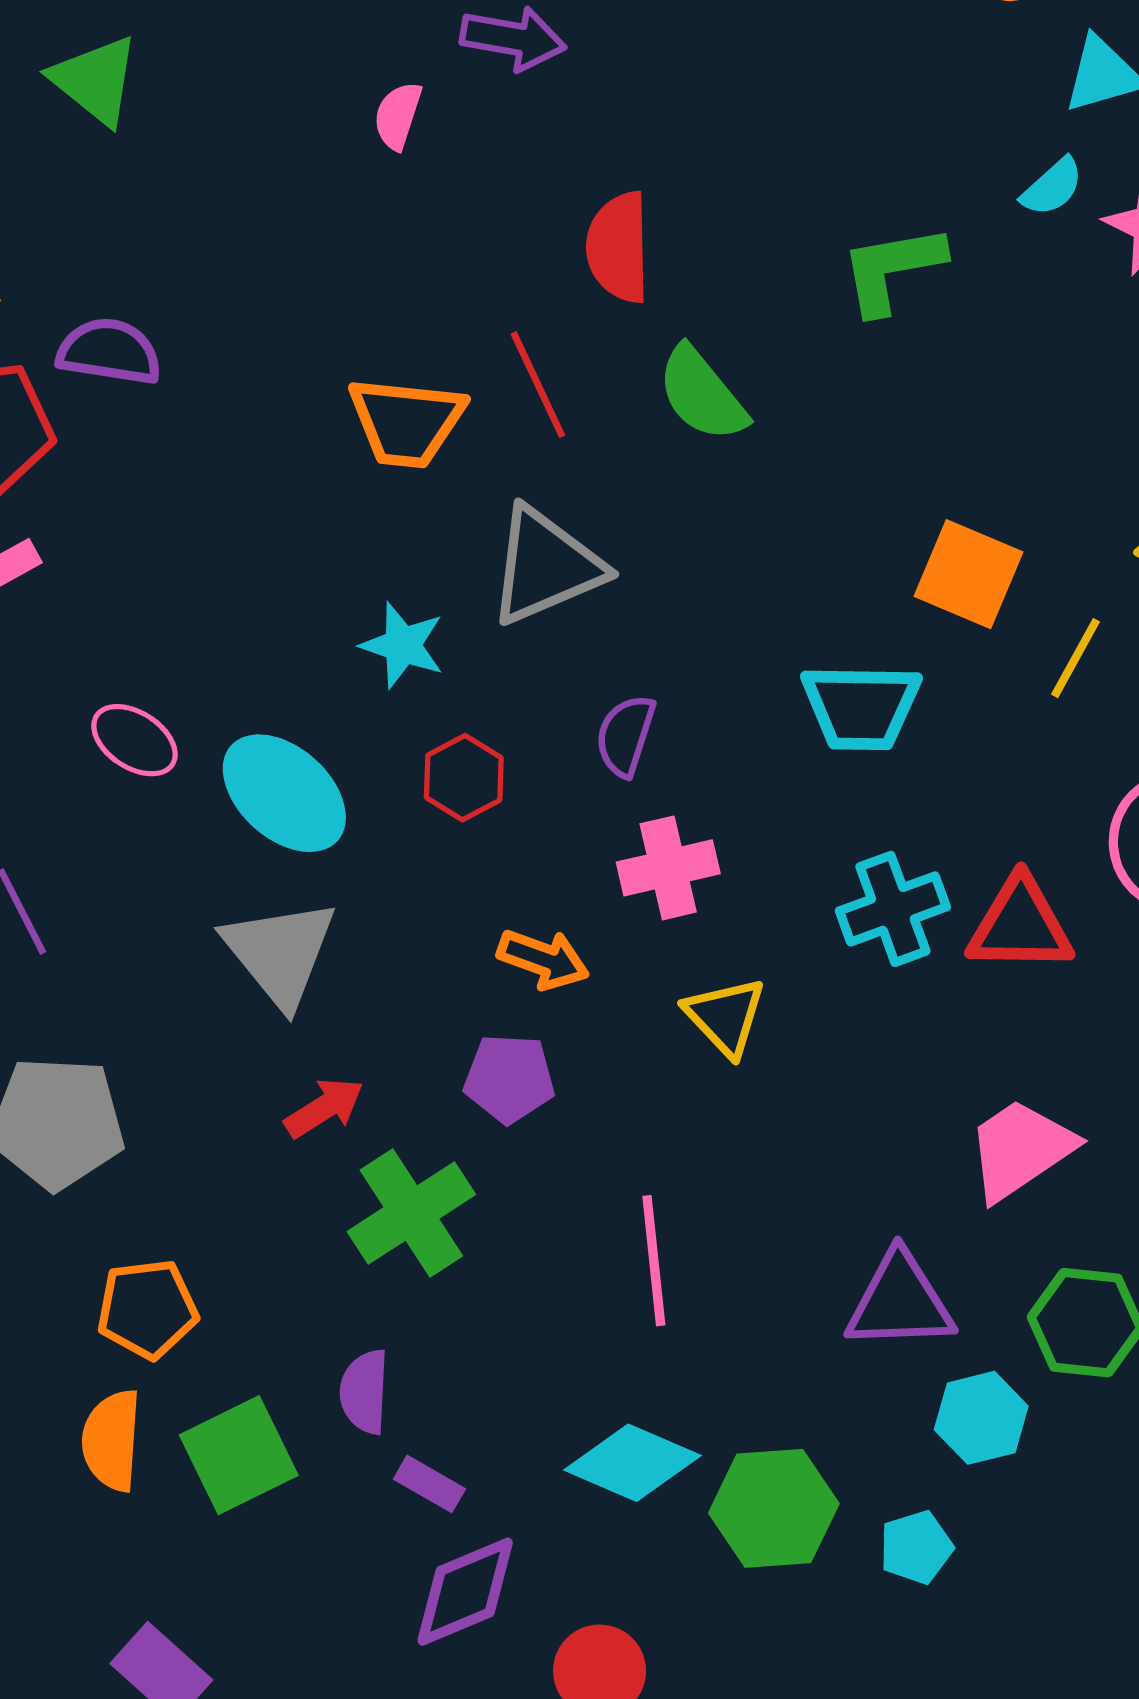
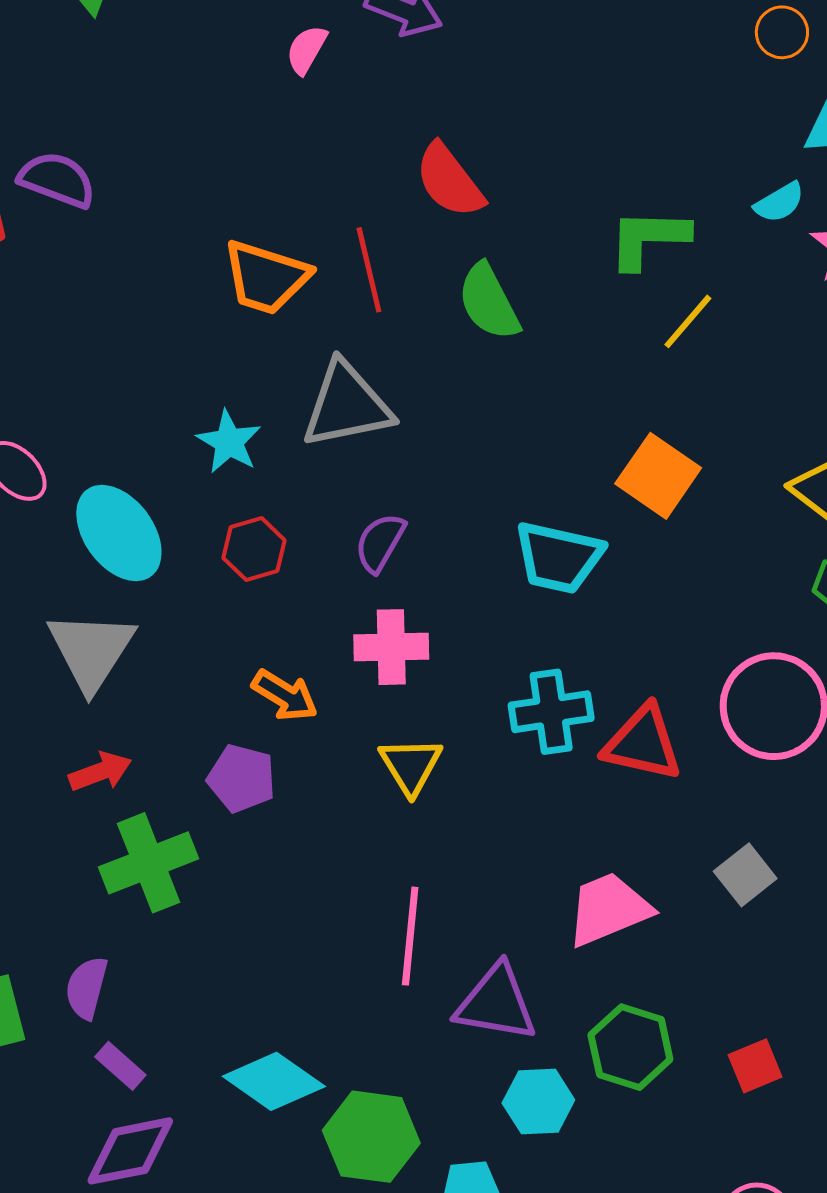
red semicircle: (618, 247) -> (449, 181), turned -48
yellow line: (1075, 658) -> (688, 321), moved
pink line: (654, 1261) -> (410, 936), moved

